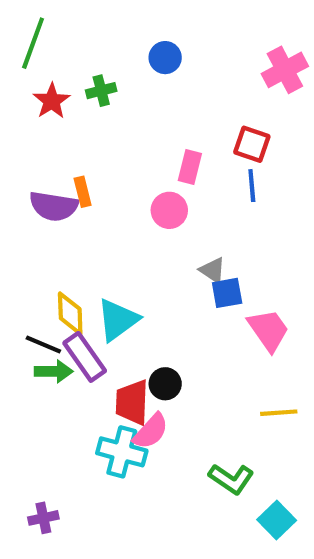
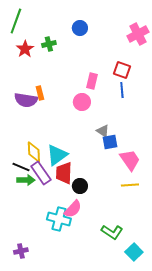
red trapezoid: (132, 402) -> (64, 173), moved
yellow line: (279, 413) -> (130, 185), moved

